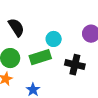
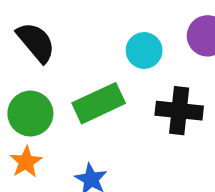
cyan circle: (54, 39) -> (144, 51), moved

